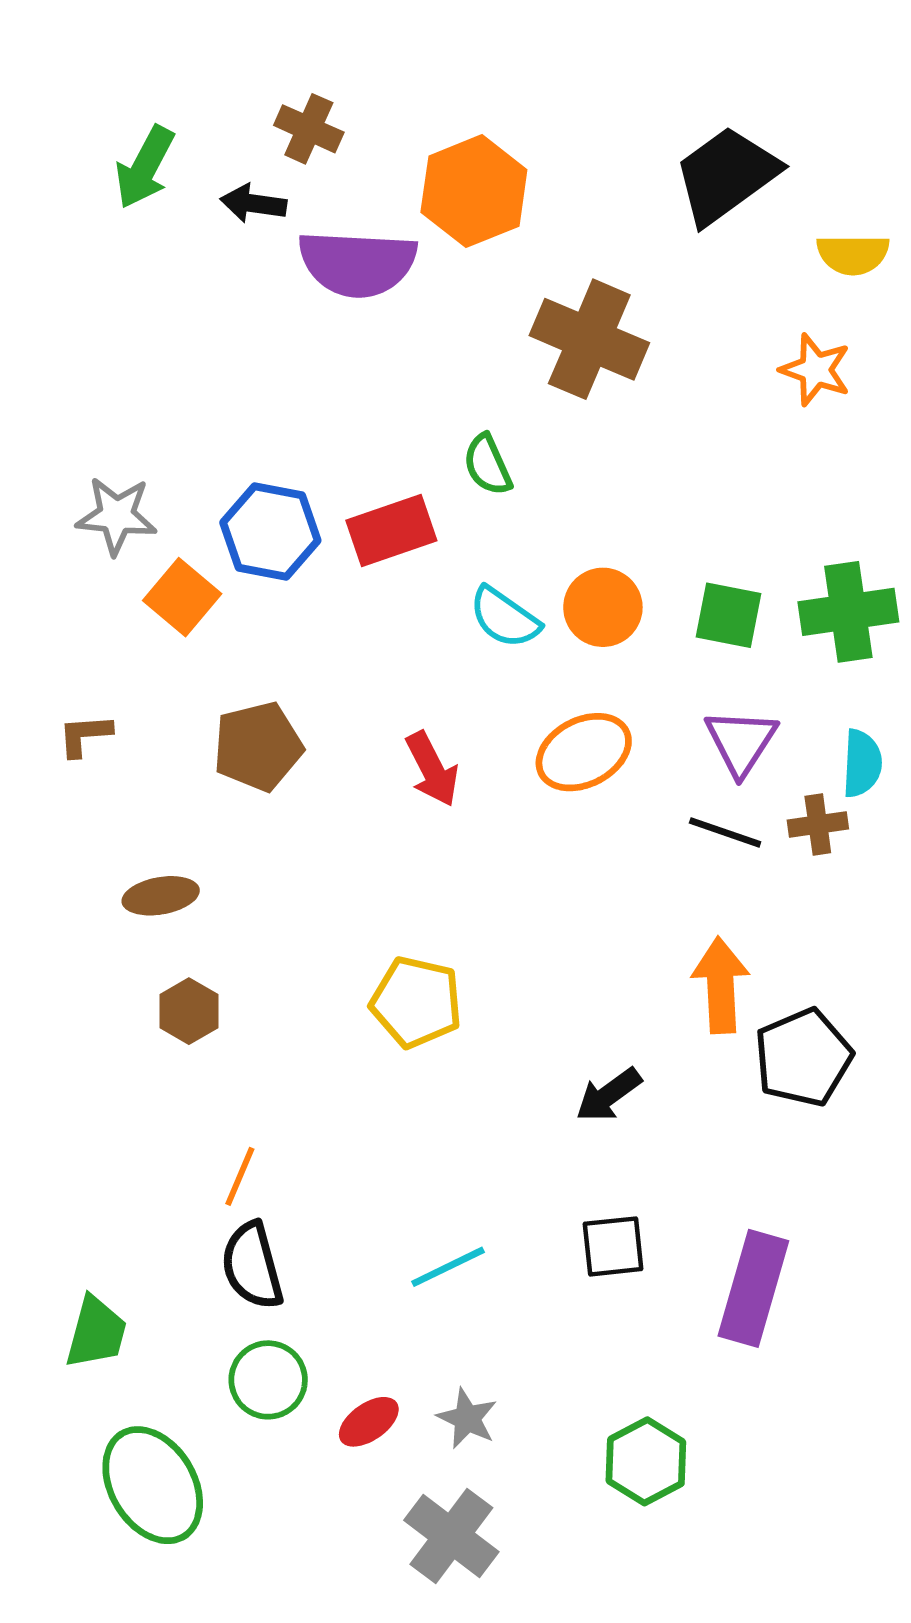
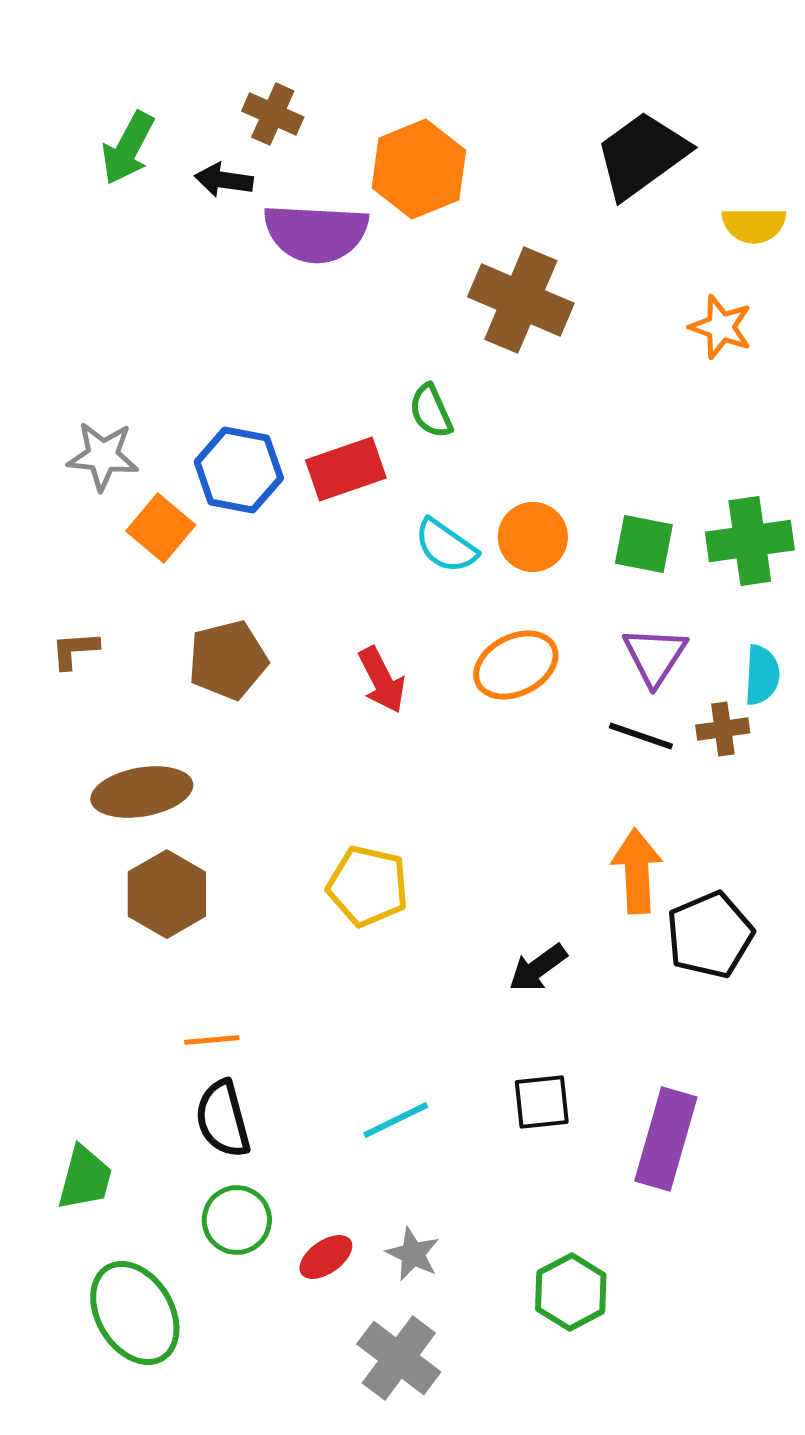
brown ellipse: (161, 896) -> (142, 792), size x1.5
brown hexagon: (189, 1011) -> (167, 894), size x1.5
orange line: (240, 1176) -> (212, 1040), turned 62

